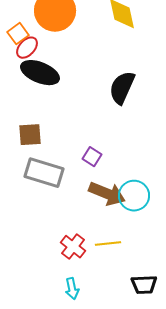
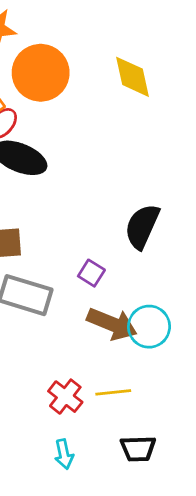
black semicircle: (122, 88) -> (142, 226), moved
black trapezoid: (144, 285) -> (138, 449), moved

